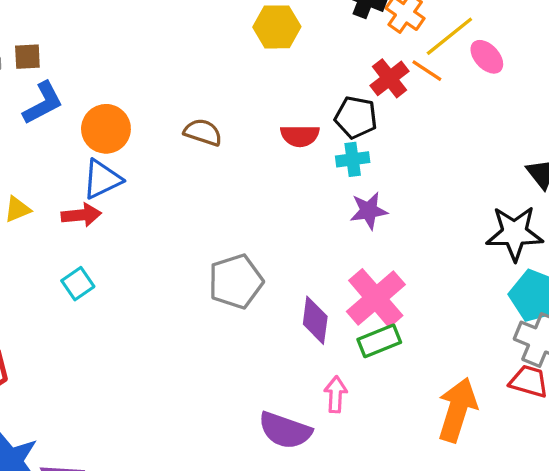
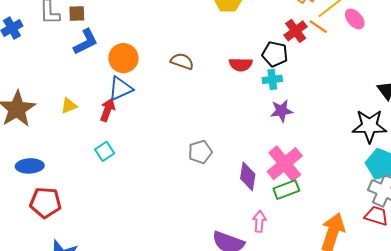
red arrow: (81, 215) -> (108, 110), turned -65
gray pentagon: (236, 281) -> (200, 152), size x0.7

